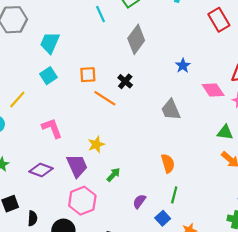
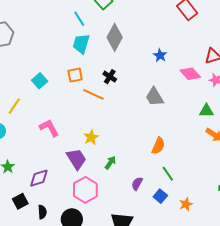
cyan trapezoid: (50, 43) -> (81, 44), moved
orange semicircle: (168, 163) -> (158, 146), turned 48
purple diamond: (41, 170) -> (39, 178), moved, turned -30
green line: (174, 195) -> (168, 174), turned -42

